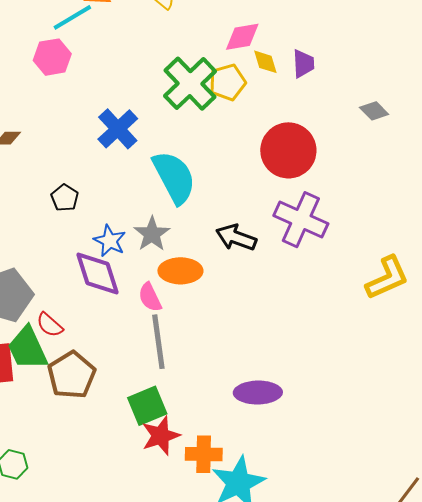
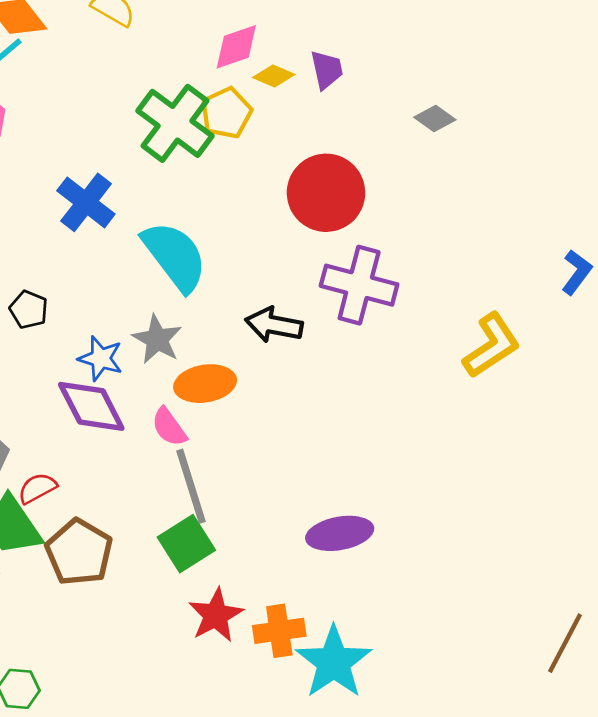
yellow diamond: (265, 62) -> (274, 76), turned -40
red semicircle: (50, 325) -> (37, 488), turned 120
green square: (147, 406) -> (186, 544), moved

